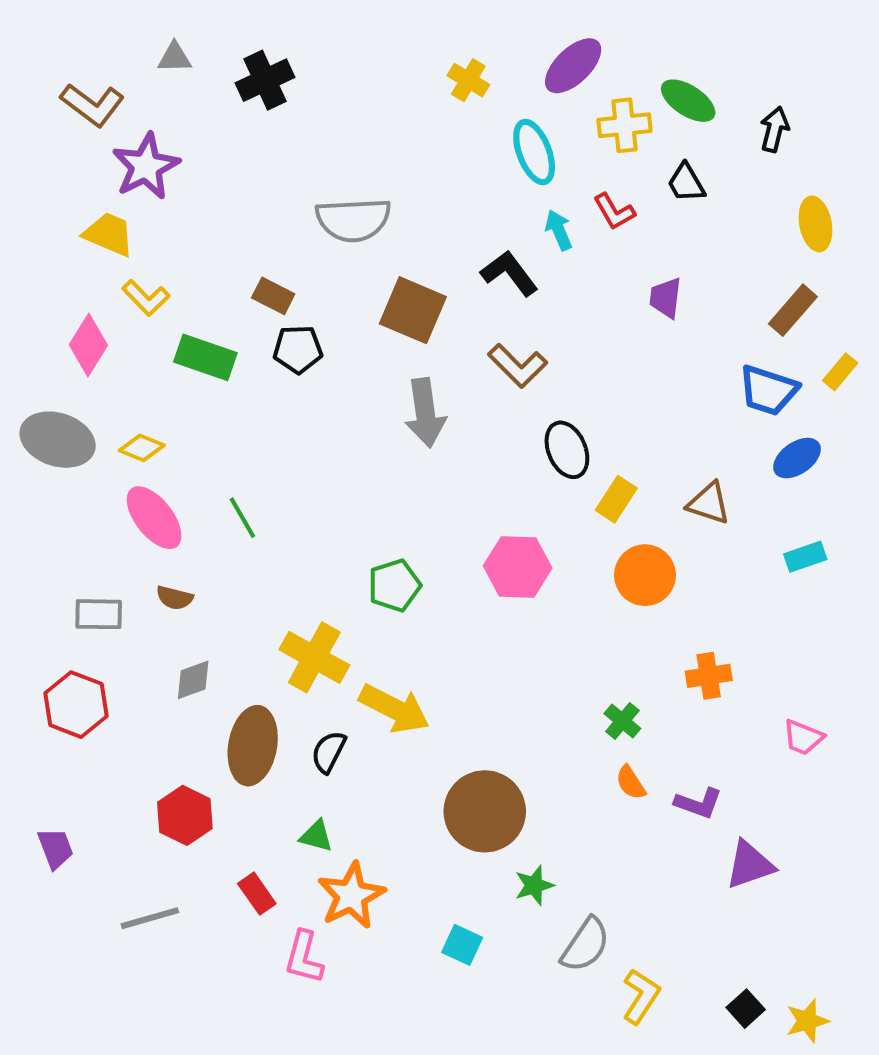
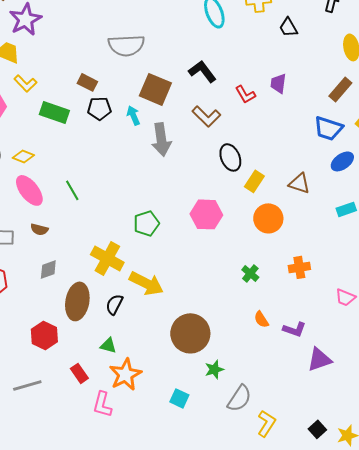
red L-shape: (614, 212) -> (245, 94), moved
cyan arrow: (559, 230) -> (133, 115), moved
green cross: (622, 721) -> (250, 273), moved

